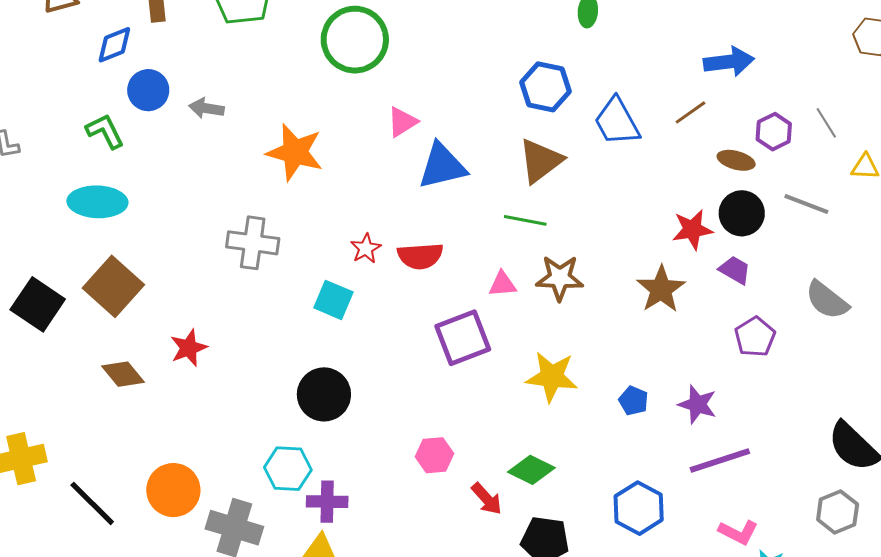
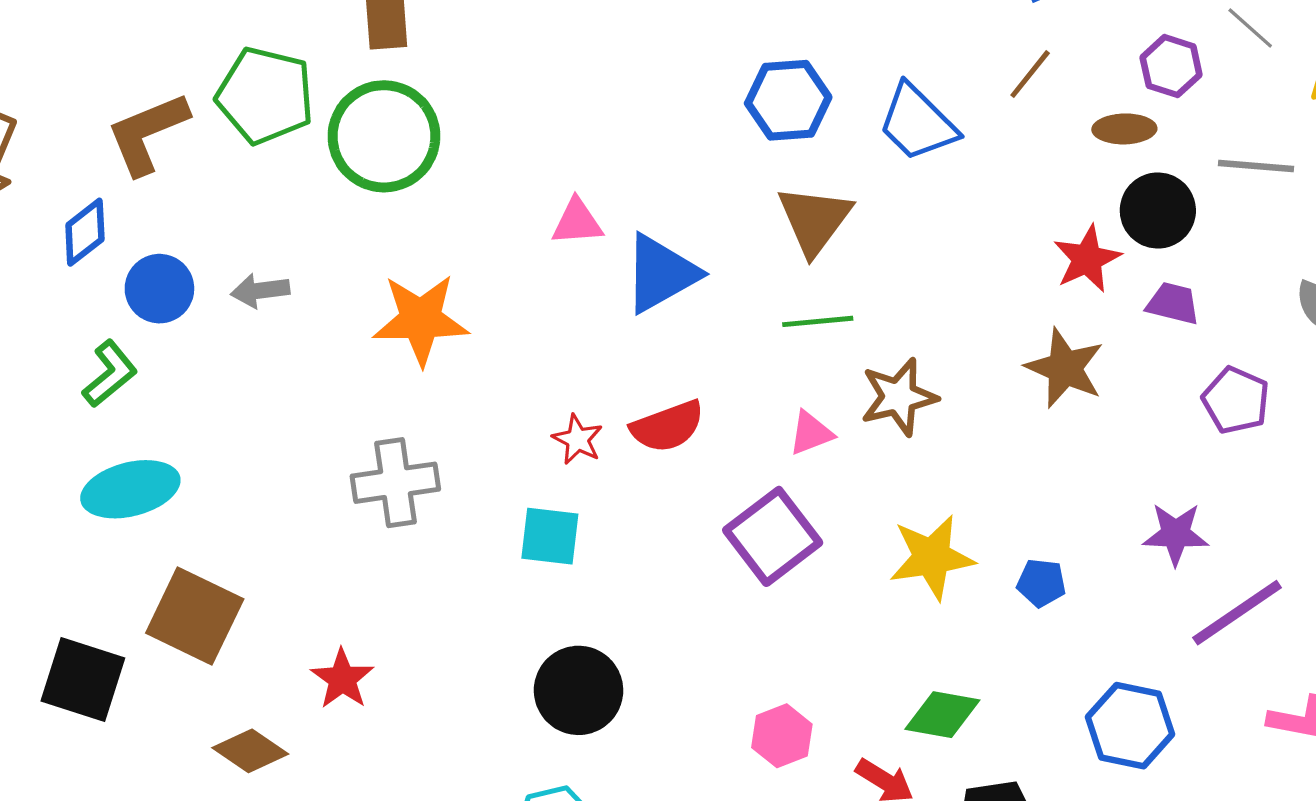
green circle: (355, 40) -> (384, 136), moved
pink triangle: (402, 122) -> (577, 222), turned 44
green L-shape: (105, 131) -> (110, 374), turned 93
blue pentagon: (633, 401) -> (1041, 583), moved

